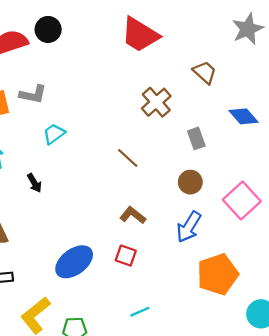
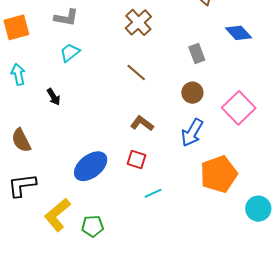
gray L-shape: (33, 94) -> (66, 18), moved
brown cross: (156, 102) -> (138, 22), moved
cyan line: (140, 312) -> (153, 193), moved

